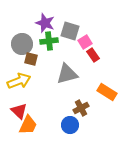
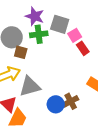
gray triangle: (67, 74) -> (30, 86), moved
blue circle: (70, 125) -> (56, 104), moved

